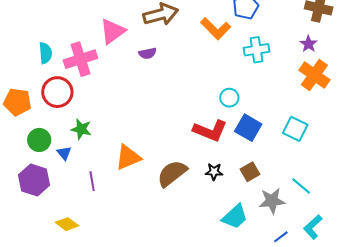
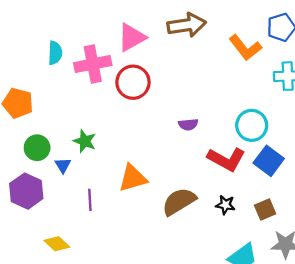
purple semicircle: (147, 53) -> (188, 124), moved
red circle: (57, 92) -> (133, 82), moved
cyan circle: (229, 98) -> (252, 125), size x1.5

